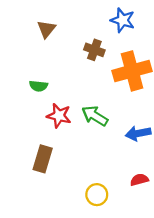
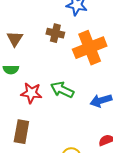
brown triangle: (46, 29) -> (15, 39), moved

